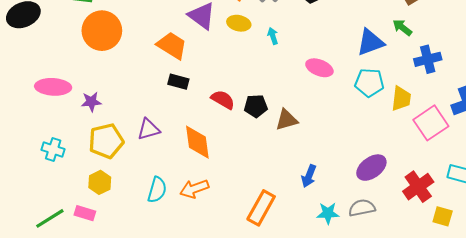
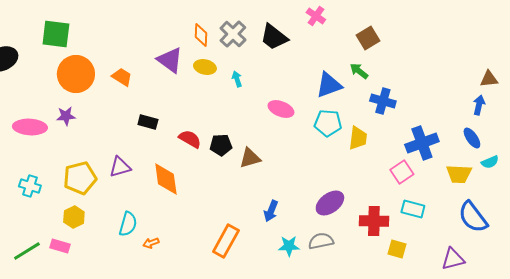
orange trapezoid: (172, 45) -> (122, 77), moved, size x0.7
blue cross: (428, 59) -> (383, 101), turned 30
purple star: (91, 102) -> (66, 116), moved
pink square: (431, 123) -> (402, 172), moved, size x0.7
red cross: (418, 187) -> (374, 221), turned 36
orange arrow: (194, 189) -> (151, 243), moved, size x0.6

